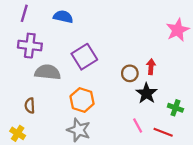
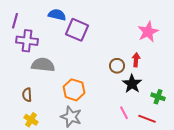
purple line: (24, 13) -> (15, 21), moved
pink star: (178, 30) -> (148, 32), moved
purple square: (84, 57) -> (77, 30), moved, turned -35
yellow cross: (18, 133) -> (31, 120), moved

